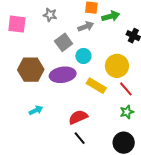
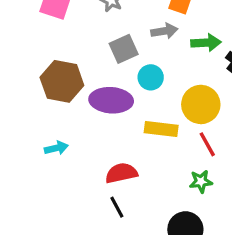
green arrow: (111, 16) -> (206, 43), moved
yellow rectangle: (96, 86) -> (161, 129), turned -36

